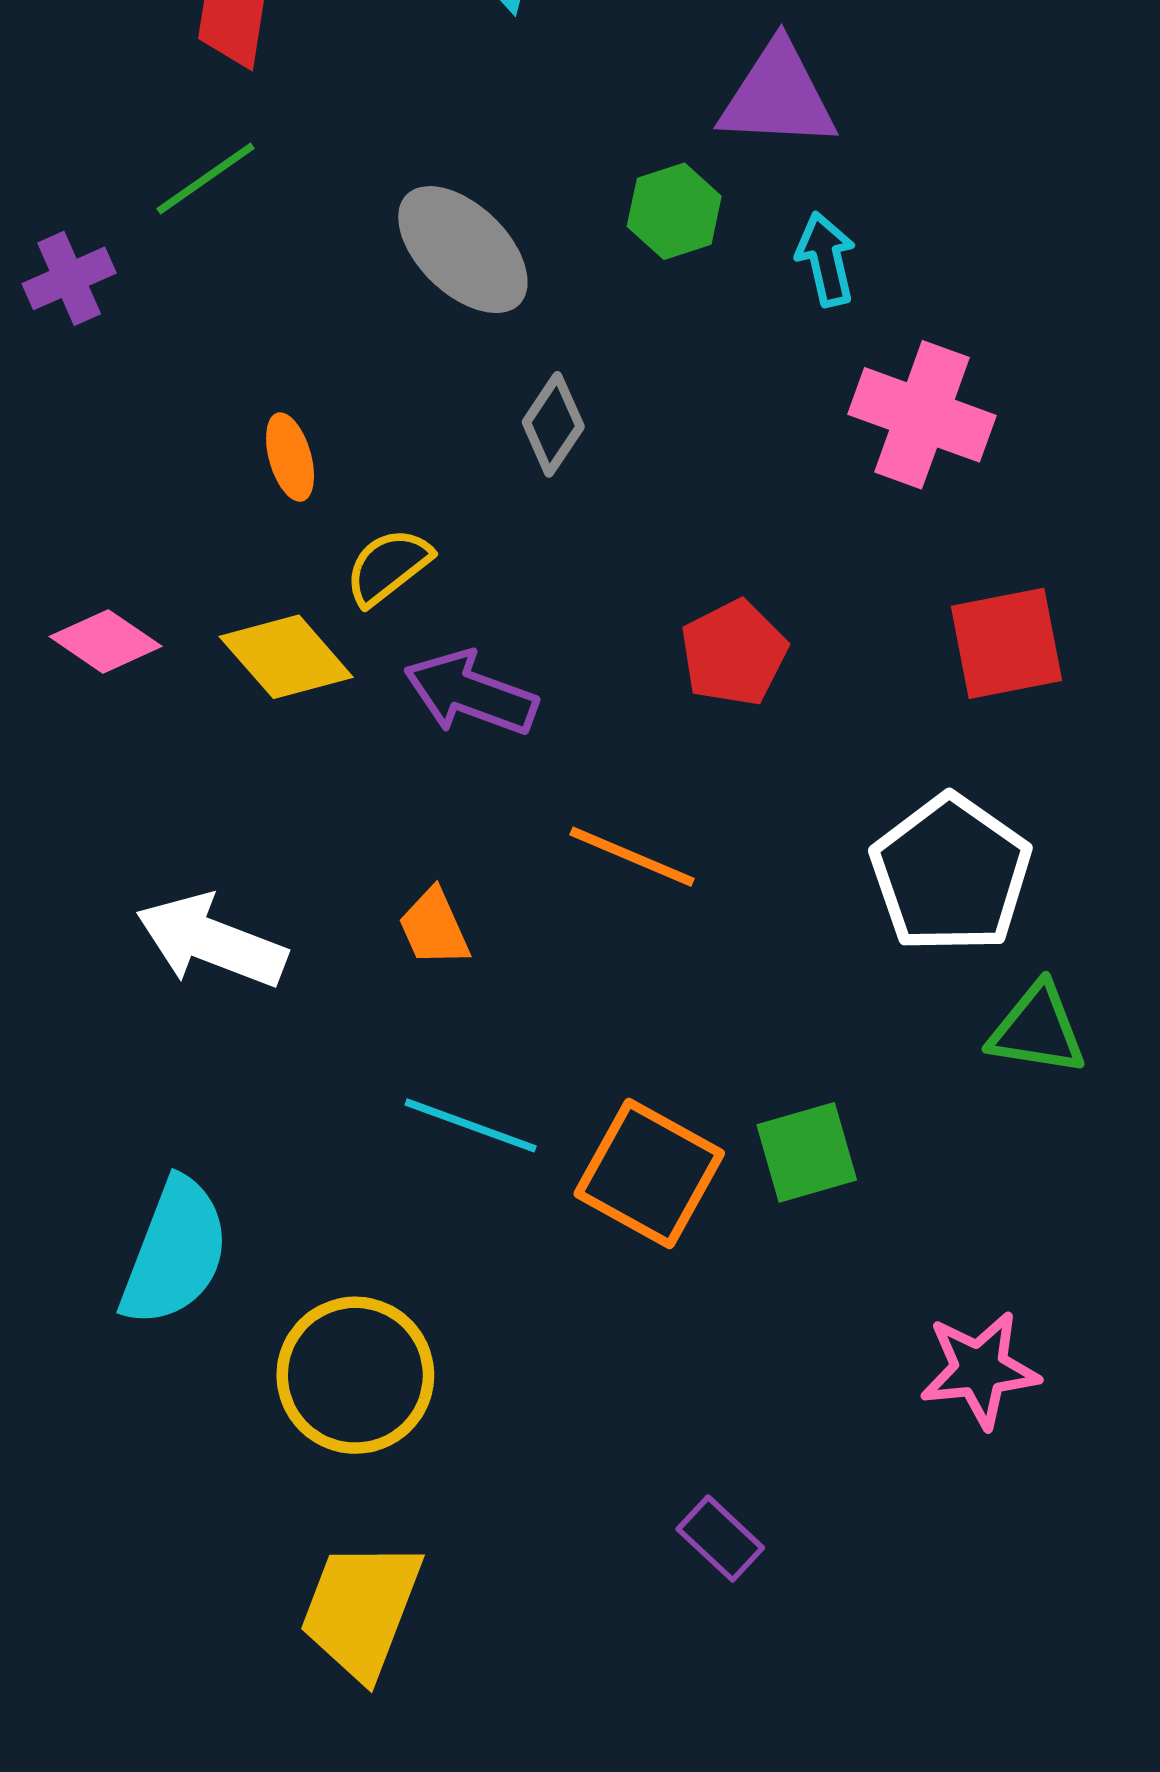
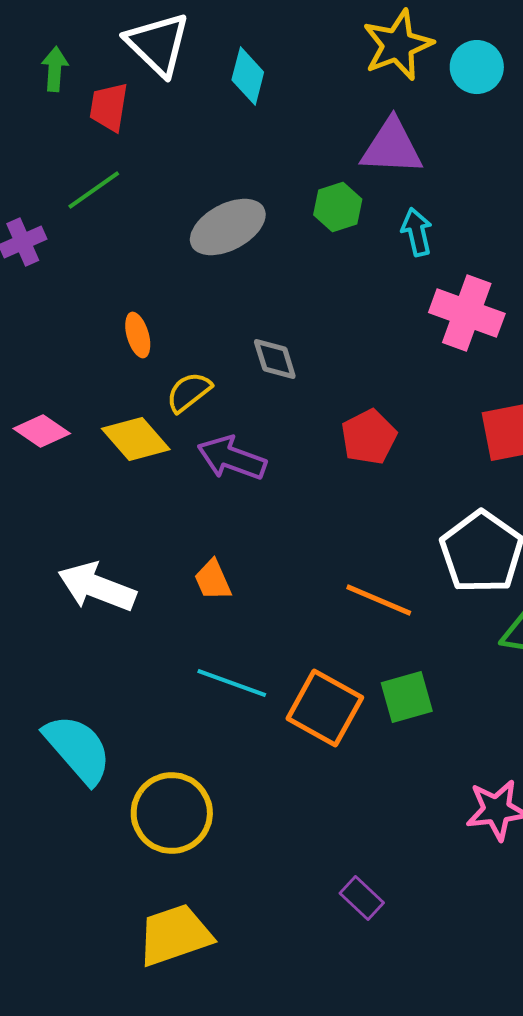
gray ellipse: (463, 250) -> (228, 227), turned -72
gray diamond: (553, 424) -> (275, 359), moved, turned -51
orange line: (632, 857) -> (379, 600), moved
cyan semicircle: (175, 1252) -> (78, 749), turned -62
yellow trapezoid: (361, 1610) -> (175, 935), turned 50

